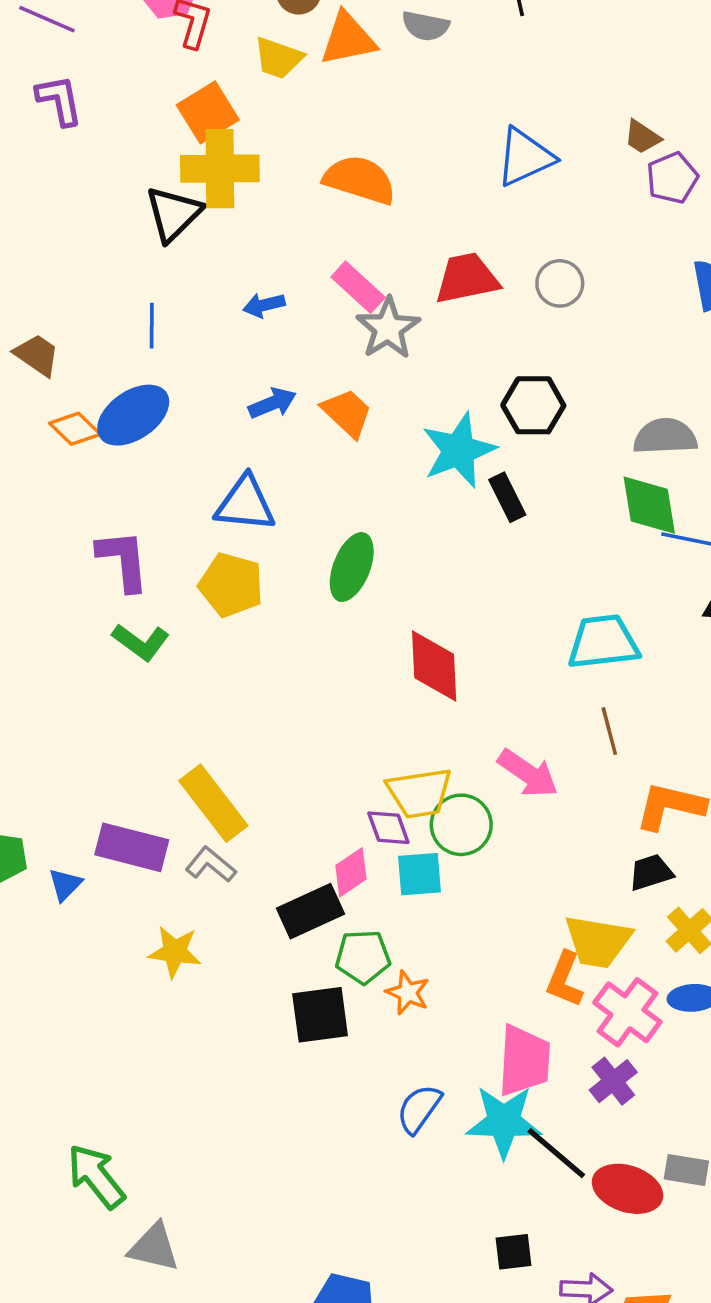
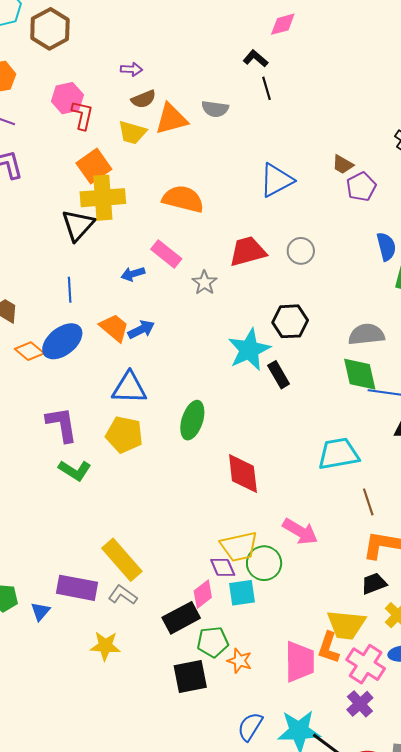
pink rectangle: (358, 287) -> (166, 254), moved
gray star: (388, 328) -> (204, 283), size x0.7
orange trapezoid: (347, 413) -> (114, 328), moved
brown line: (609, 731) -> (368, 502), moved
pink trapezoid: (524, 1061) -> (300, 662), moved

